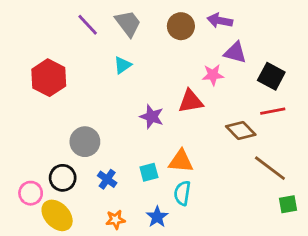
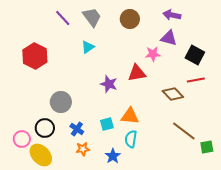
purple arrow: (220, 21) -> (172, 15), moved
brown line: (270, 168) -> (184, 131), moved
orange star: (115, 220) -> (83, 149), moved

